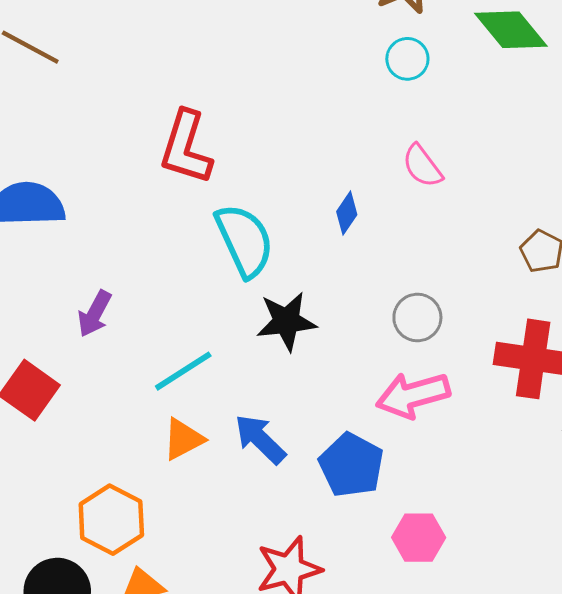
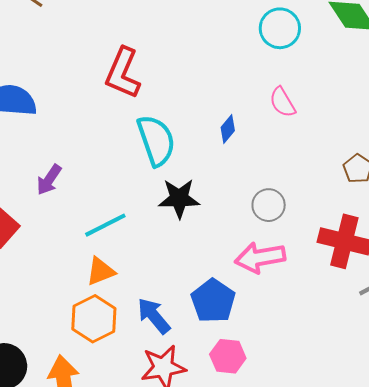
cyan circle: (407, 59) -> (280, 28), size x1.4
blue arrow: (260, 439) -> (154, 316), moved
orange hexagon: (111, 520) -> (94, 319), moved
pink hexagon: (419, 538) -> (228, 356), moved

